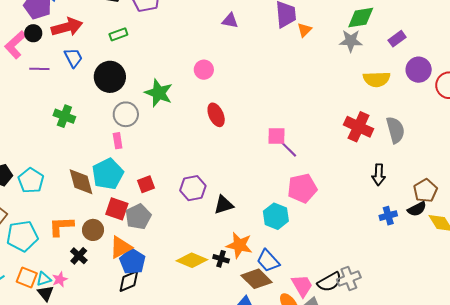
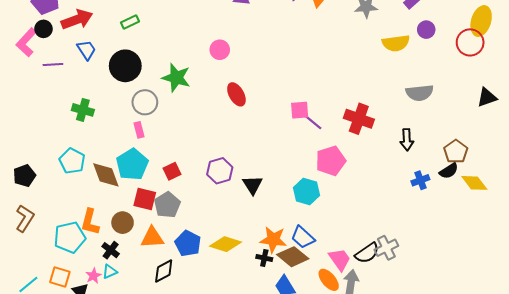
purple circle: (419, 70) -> (426, 30), moved, size x0.7
red cross: (359, 127) -> (359, 119), moved
gray semicircle: (395, 130) -> (420, 93), turned 104
cyan pentagon: (31, 181) -> (72, 161), moved
black triangle: (224, 205) -> (252, 185), turned -40
orange L-shape: (61, 226) -> (90, 222), turned -68
cyan pentagon: (22, 236) -> (70, 237), moved
orange star: (239, 245) -> (273, 240), moved
orange triangle: (121, 247) -> (152, 238), turned 30
black cross: (221, 259) -> (264, 258), moved
blue pentagon: (133, 261) -> (188, 243), moved
cyan triangle: (44, 279) -> (110, 272), moved

